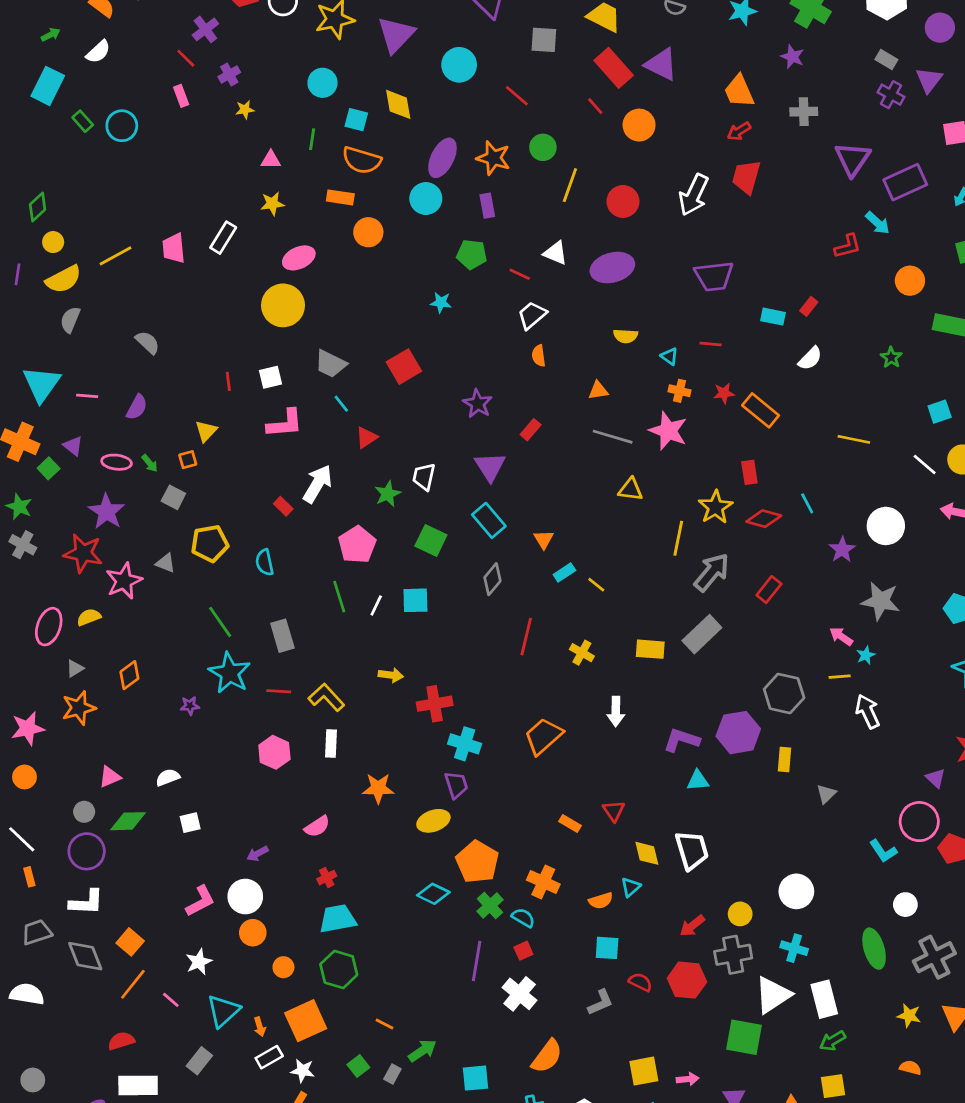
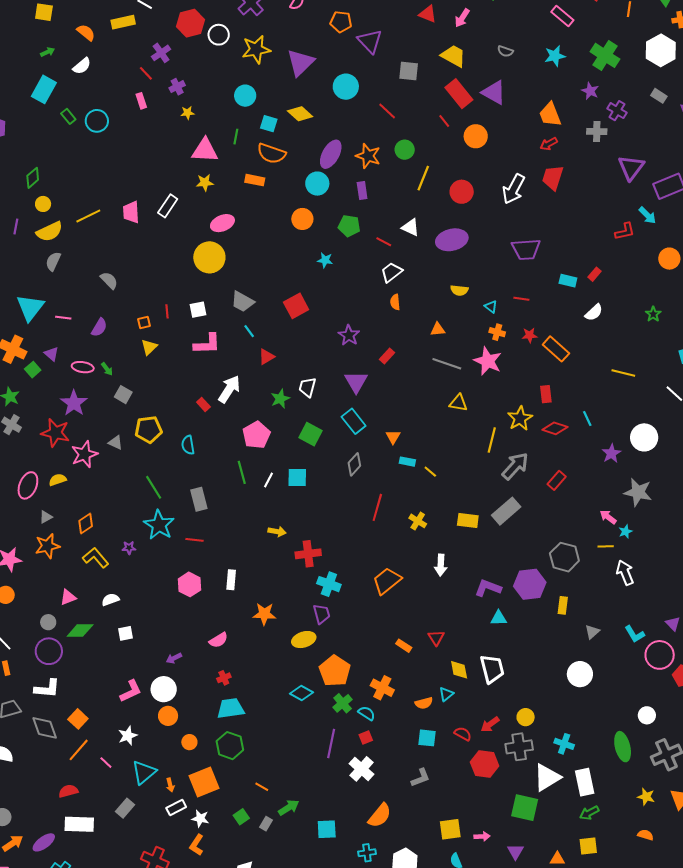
purple cross: (891, 95) -> (617, 111), moved
yellow diamond: (398, 104) -> (300, 114), turned -40
pink triangle: (271, 160) -> (205, 150), size x1.8
orange circle: (368, 232) -> (302, 219), moved
orange square: (188, 460) -> (144, 322), moved
cyan rectangle: (564, 572) -> (407, 462), turned 42
yellow L-shape: (326, 697) -> (96, 558), moved
cyan L-shape: (883, 851) -> (635, 634), moved
white circle: (796, 891) -> (580, 674), moved
red semicircle: (640, 982) -> (463, 734), moved

